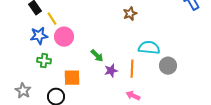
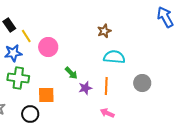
pink circle: (64, 37) -> (48, 47), moved
cyan semicircle: (149, 48) -> (114, 57), moved
green cross: (44, 61) -> (18, 78), size x1.5

